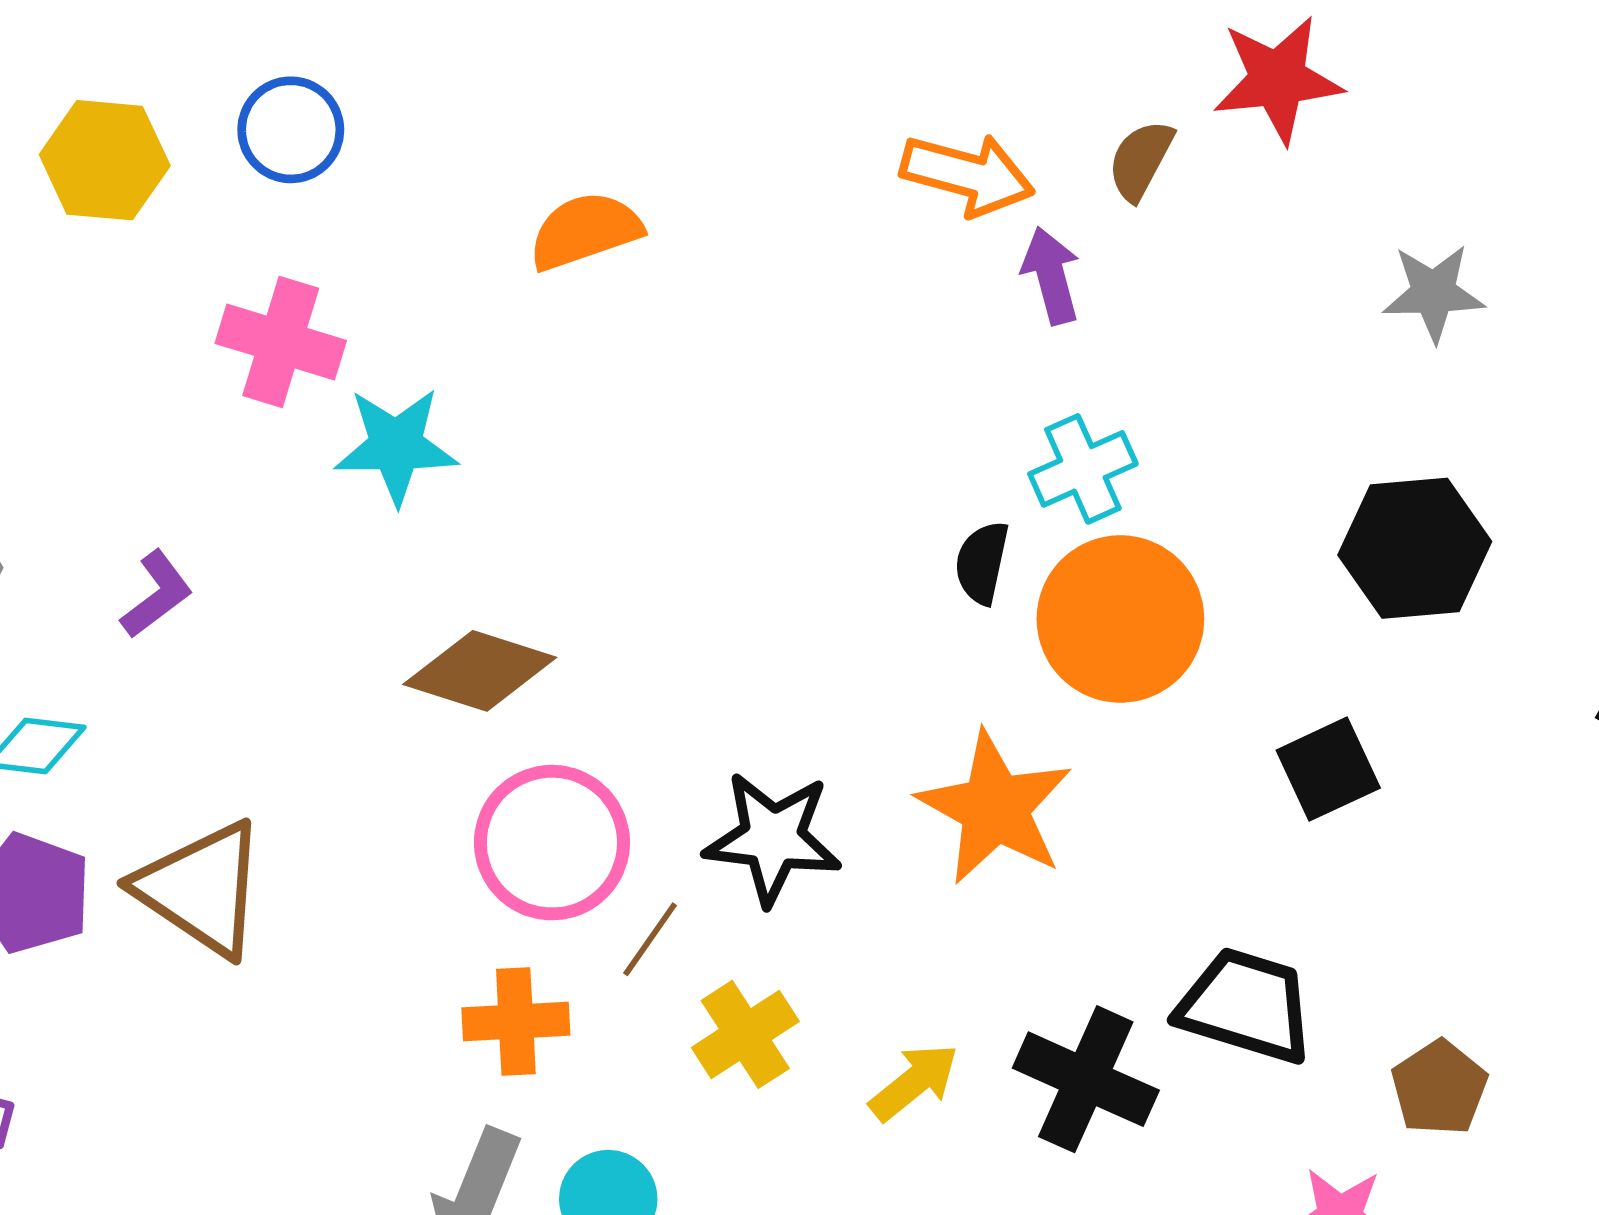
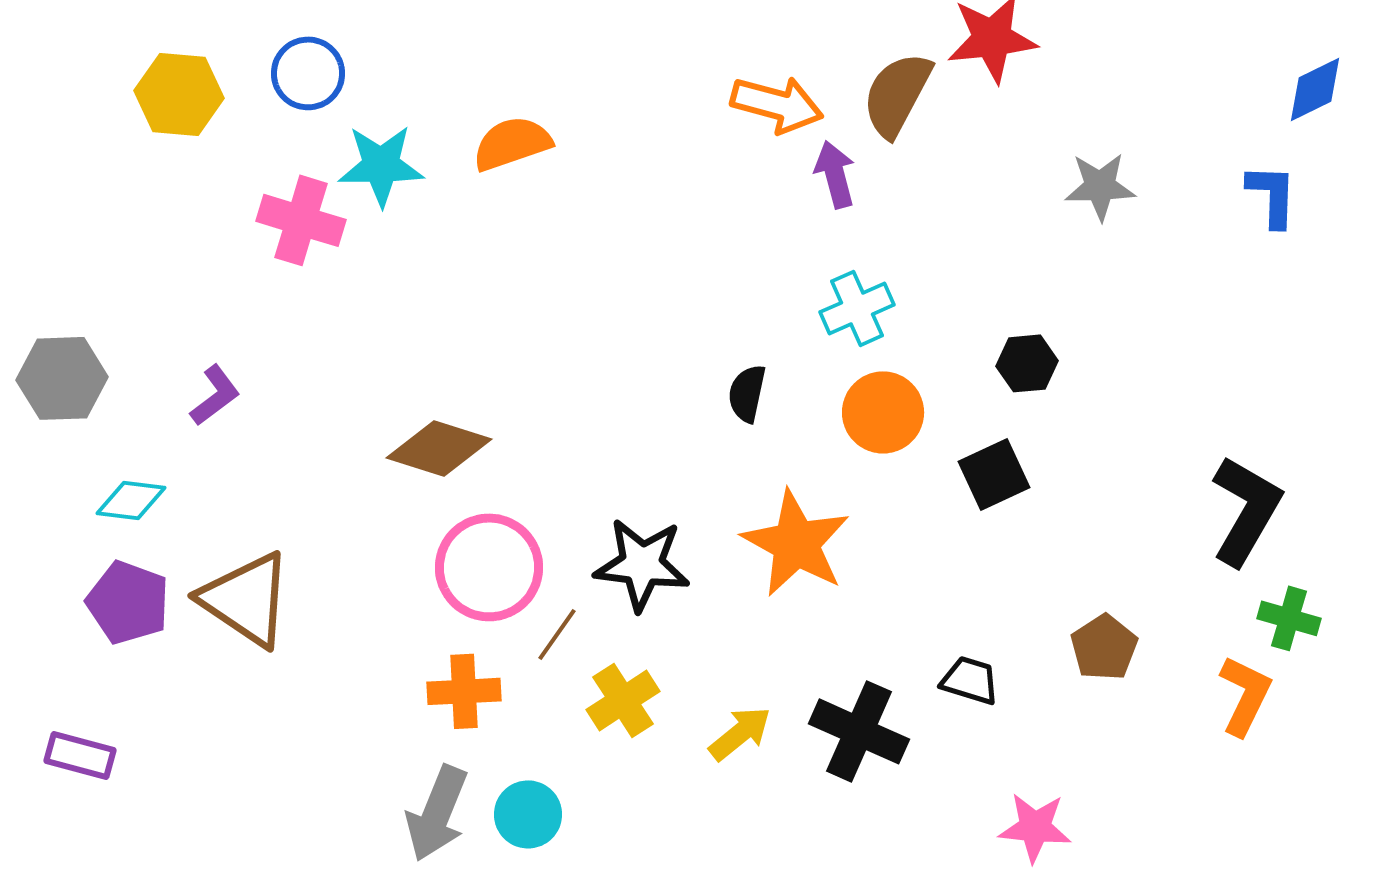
brown semicircle: (1141, 160) -> (897, 94), size x1.5
cyan star: (396, 446) -> (381, 165), moved
black hexagon: (1415, 548) -> (1027, 363), moved, size x0.6
black semicircle: (982, 563) -> (747, 393), moved
orange circle: (1120, 619) -> (883, 412), size x0.7
black square: (1328, 769) -> (994, 474), moved
black trapezoid: (1246, 1006) -> (970, 680), size x0.6
brown pentagon: (1439, 1088) -> (1104, 647), moved

